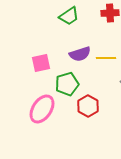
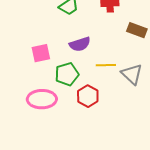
yellow line: (106, 58) -> (106, 65), moved
pink ellipse: (42, 109) -> (42, 99), turned 56

